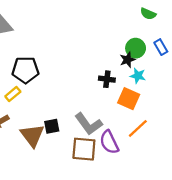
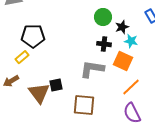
green circle: (136, 48) -> (103, 17), moved
gray L-shape: (89, 124) -> (92, 69), moved, turned 135
purple semicircle: (109, 142) -> (132, 113), moved

